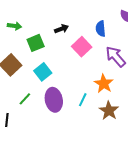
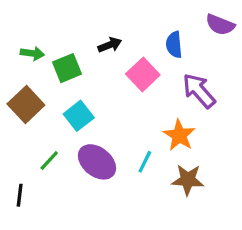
green arrow: (15, 26) -> (32, 53), moved
purple ellipse: (54, 100) -> (97, 162), turned -40
brown star: (109, 111) -> (188, 180), turned -30

